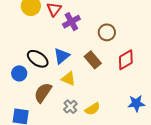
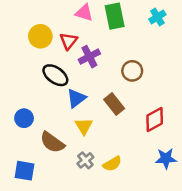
black ellipse: (38, 59) -> (55, 75), moved
red diamond: (126, 60) -> (155, 119), moved
yellow triangle: (68, 79) -> (84, 126), turned 35
brown semicircle: (43, 93) -> (52, 142), turned -90

